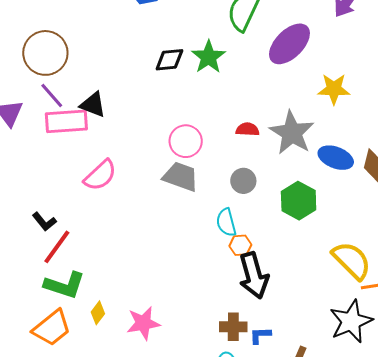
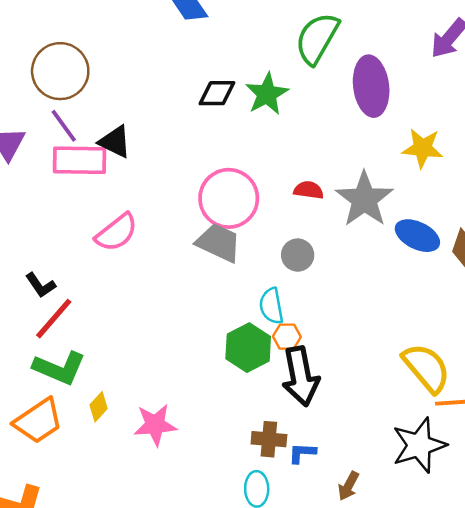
purple ellipse: (289, 44) -> (371, 86), turned -57
pink circle: (186, 141) -> (229, 198), size x1.4
green hexagon: (299, 201) -> (248, 348), moved

